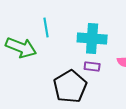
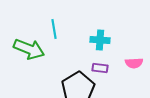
cyan cross: (92, 38) -> (100, 40), size x0.7

